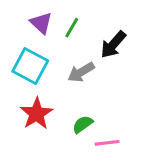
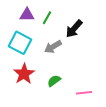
purple triangle: (41, 23) -> (27, 15), turned -42
pink line: (107, 143) -> (84, 93), moved

